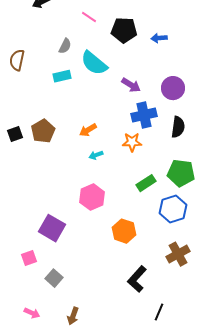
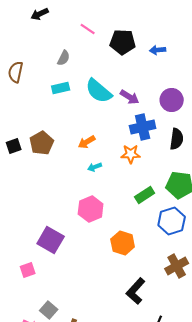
cyan semicircle: (94, 63) -> (99, 91), moved
gray square: (54, 278) -> (49, 310), moved

